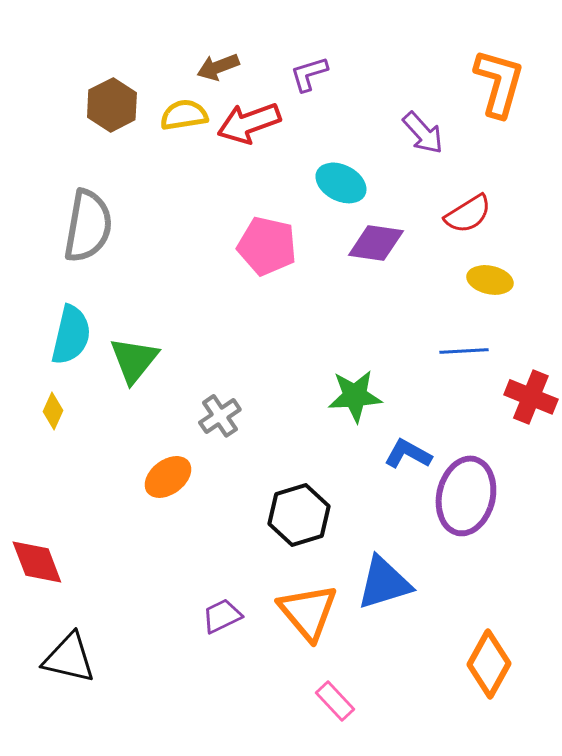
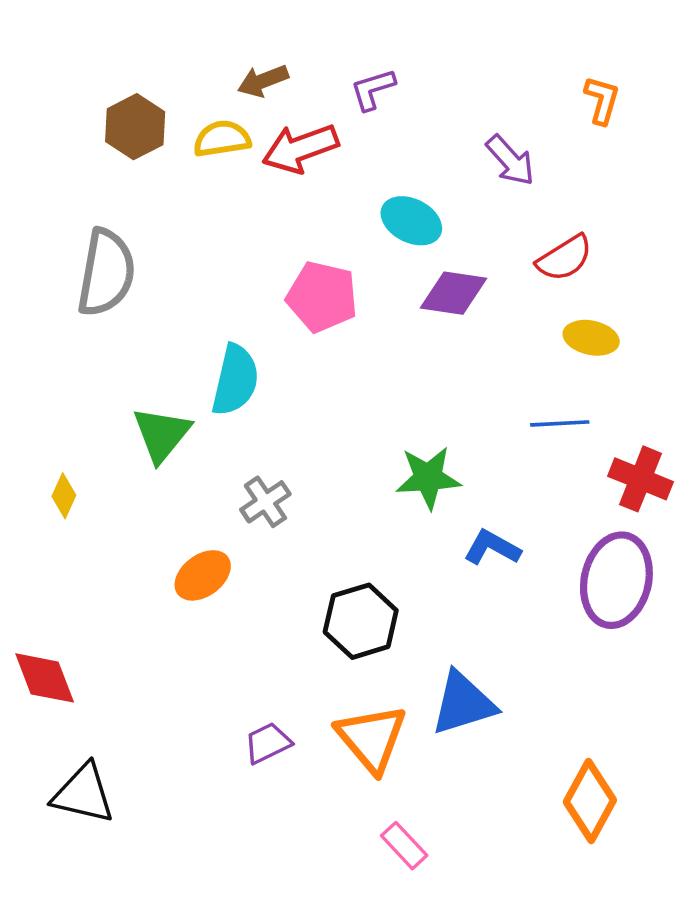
orange L-shape: (499, 83) -> (602, 100), size x0.6
cyan semicircle: (71, 335) -> (235, 380), moved
purple ellipse: (466, 496) -> (616, 580), moved

